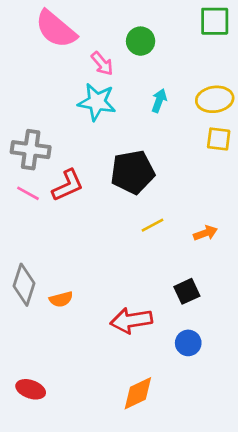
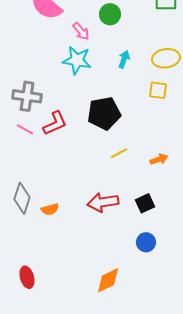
yellow square: (219, 139) -> (158, 90), moved
red arrow: (131, 320) -> (103, 202), moved
red ellipse: (31, 389) -> (27, 277), turned 55

